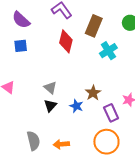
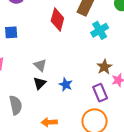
blue square: (21, 46) -> (11, 32), moved
brown star: (93, 93) -> (104, 67), moved
gray semicircle: (33, 141) -> (16, 105), moved

